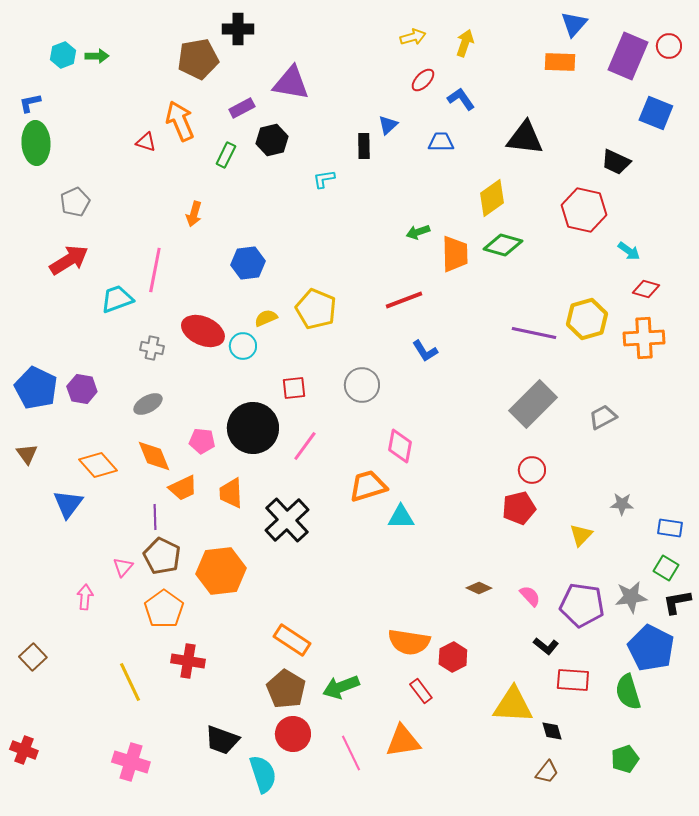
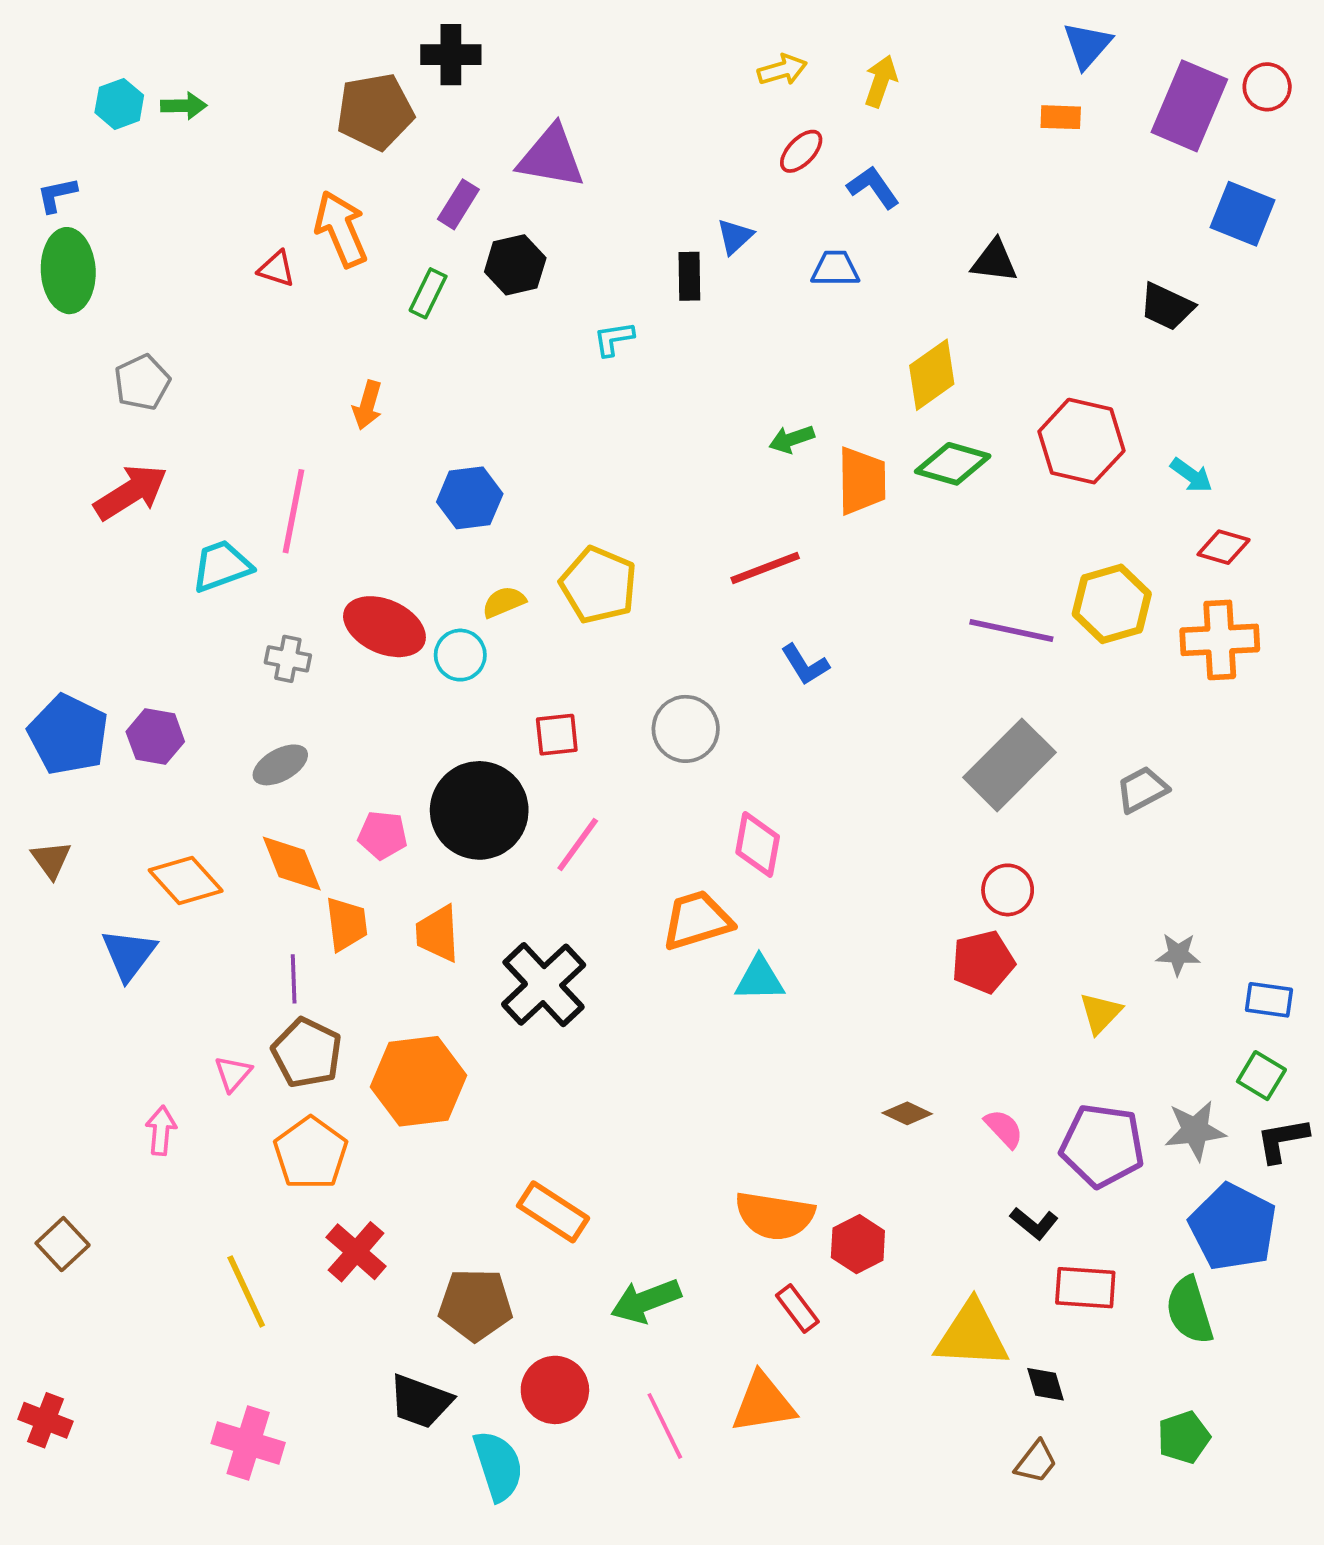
orange rectangle: (560, 62) -> (1061, 117), size x0.7
purple rectangle: (242, 108) -> (458, 204), turned -30
black triangle: (525, 138) -> (994, 261), size x0.7
red hexagon: (584, 210) -> (1081, 441), moved
orange trapezoid: (183, 488) -> (347, 924), turned -72
red cross: (188, 661) -> (356, 1252), turned 32
brown pentagon: (286, 689) -> (475, 1305), moved, turned -30

